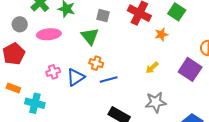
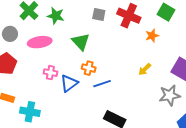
gray square: (103, 16) -> (99, 14), moved
pink cross: (53, 72) -> (50, 73), moved, turned 32
gray star: (156, 102) -> (170, 95), moved

